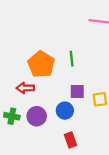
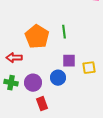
red arrow: (25, 88) -> (14, 58), moved
red rectangle: (70, 140) -> (42, 104), moved

